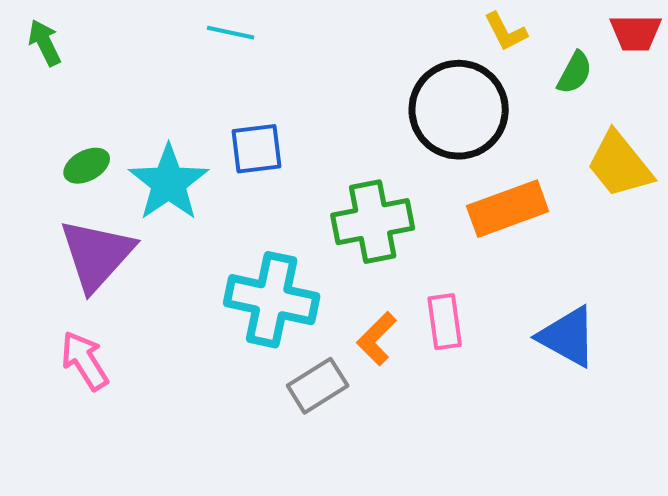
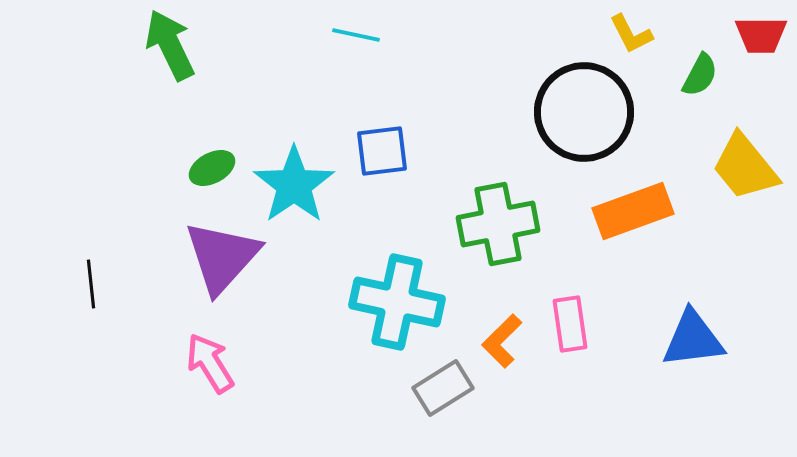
green arrow: (45, 43) -> (170, 45), size x1.5
blue triangle: (568, 337) -> (693, 339), turned -36

